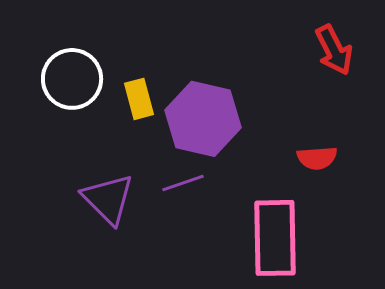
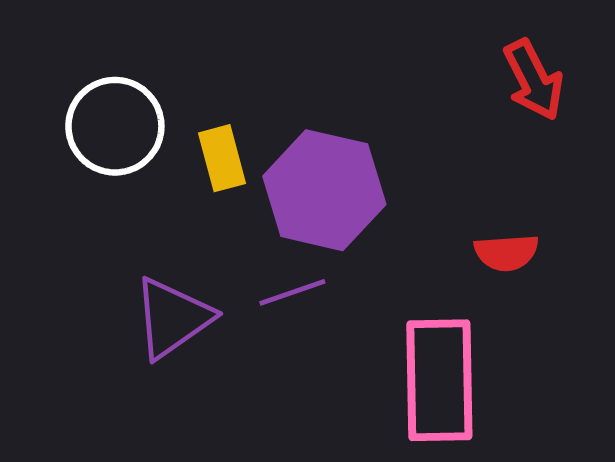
purple triangle: (108, 199) -> (172, 318), turned 40

